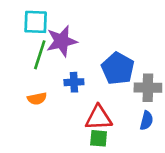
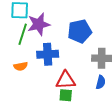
blue pentagon: (118, 68) -> (80, 31), moved, turned 30
blue cross: (74, 82) -> (48, 54), size x1.5

